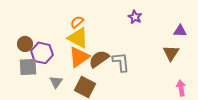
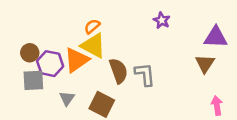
purple triangle: (180, 31) -> (216, 37), size x1.5
orange triangle: (79, 57) -> (77, 60), moved
brown semicircle: (99, 59) -> (118, 71), turned 105

